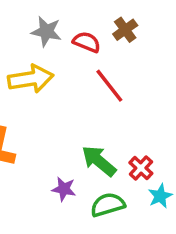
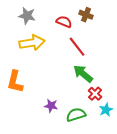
brown cross: (125, 30) -> (86, 15), turned -32
gray star: (46, 31) -> (27, 16), moved
green arrow: (99, 161) -> (83, 74), moved

